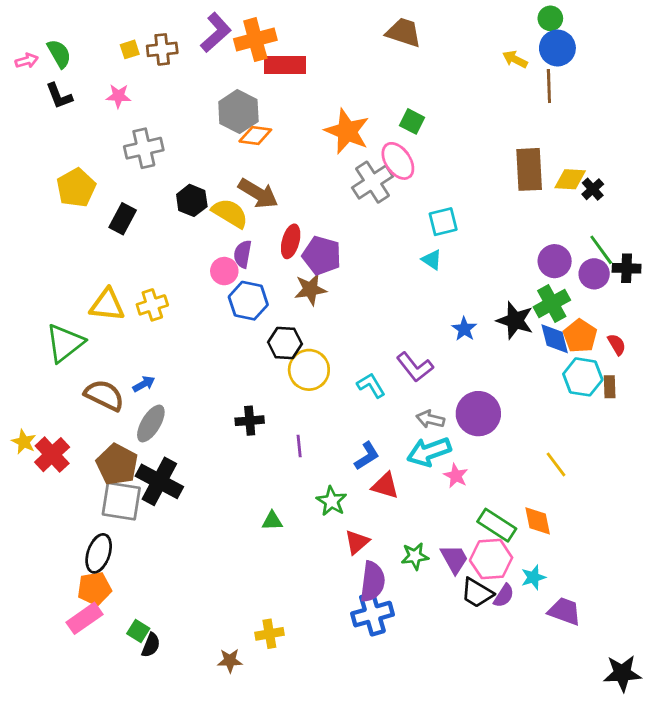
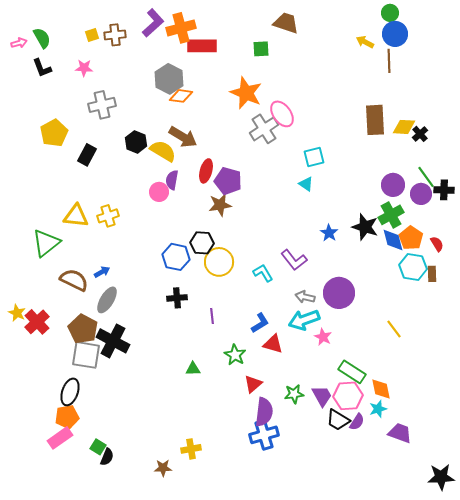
green square: (412, 121) -> (261, 49), moved, turned -30
blue hexagon: (248, 301) -> (176, 257), moved
orange diamond: (538, 521) -> (381, 389), moved

